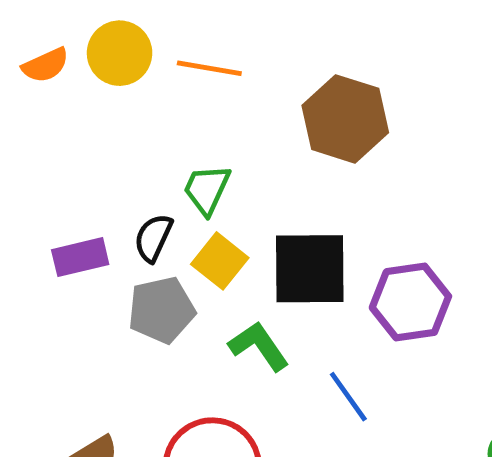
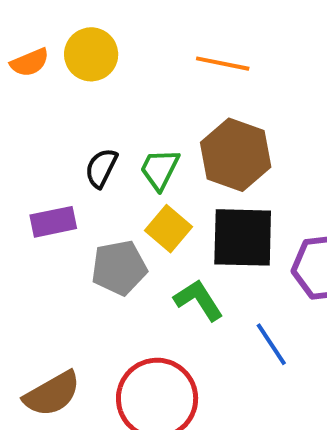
orange line: (209, 68) -> (223, 64), moved
brown hexagon: (345, 119) -> (236, 155), moved
black semicircle: (153, 238) -> (101, 168), moved

